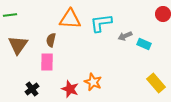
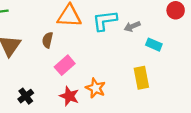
gray arrow: (125, 36) -> (132, 26), moved
pink rectangle: (47, 62) -> (65, 65), moved, turned 48
yellow rectangle: (156, 83) -> (141, 78), moved, turned 30

